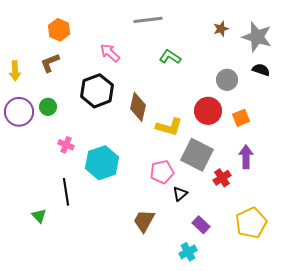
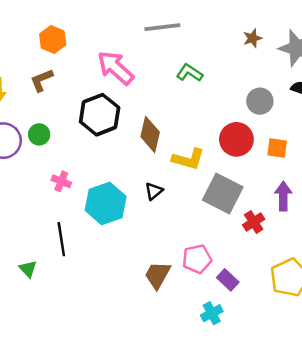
pink arrow: (110, 53) -> (116, 68), size x1.5
orange square: (241, 118) -> (277, 148), turned 30
pink pentagon: (162, 172) -> (197, 259), moved
black triangle: (180, 194) -> (154, 191), moved

